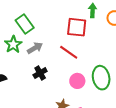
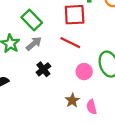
green rectangle: (25, 24) -> (32, 20), moved

